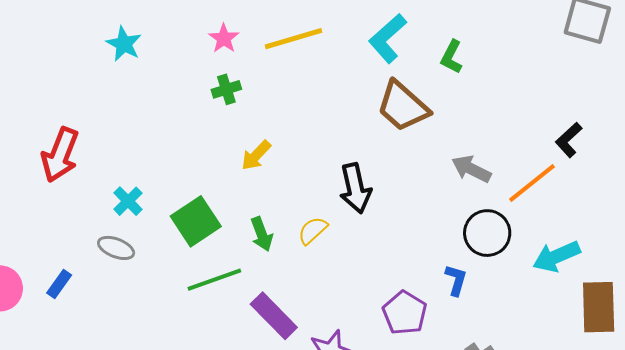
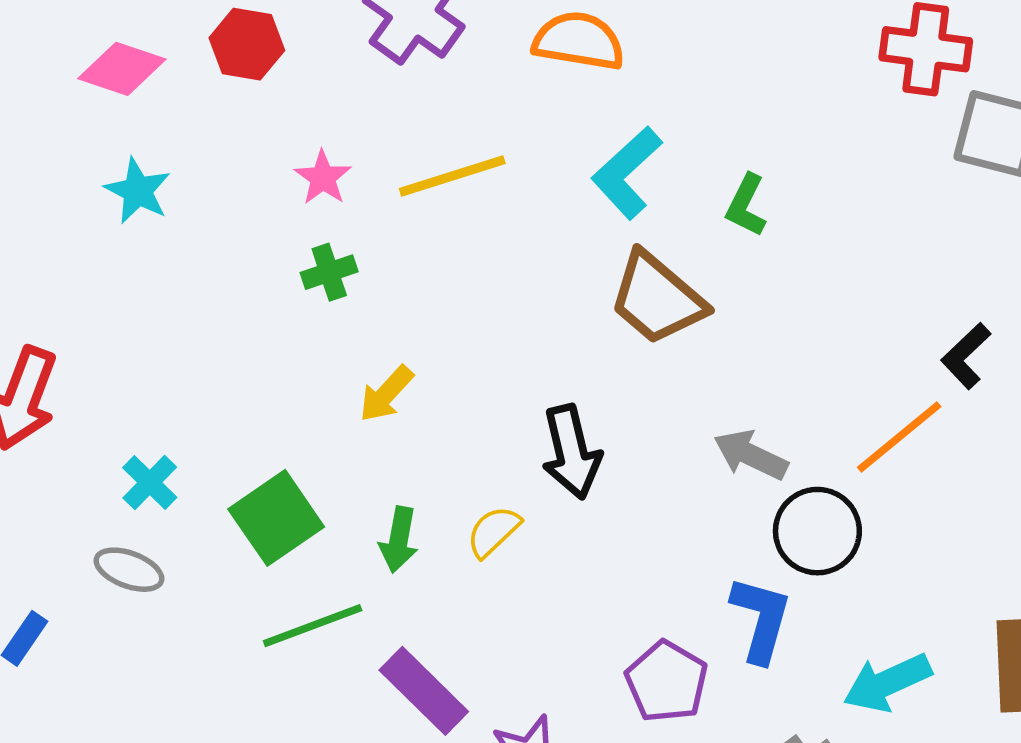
gray arrow: (471, 169) -> (751, 455), moved
green arrow: (262, 234) -> (399, 540), turned 32
cyan arrow: (557, 256) -> (887, 683), moved
blue L-shape: (456, 280) -> (761, 619), size x1.5

